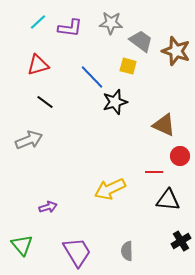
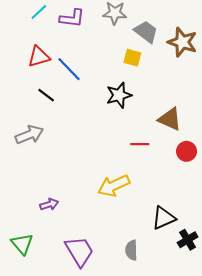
blue line: (92, 77) -> (69, 69), moved
red line: (154, 172) -> (140, 144), moved
black triangle: (168, 200) -> (164, 218), moved, turned -30

